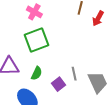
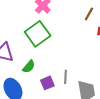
green square: (37, 40) -> (38, 34), turned -30

